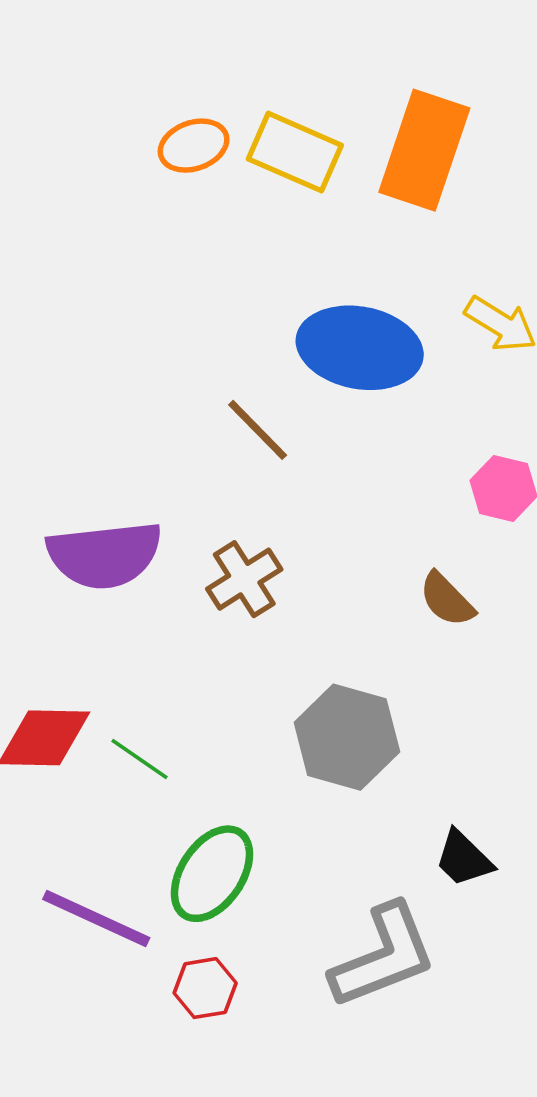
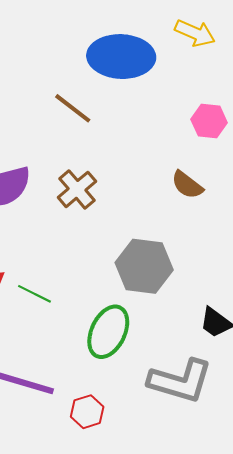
green ellipse: (212, 874) -> (108, 332), moved
gray L-shape: (383, 956) -> (180, 381), turned 46

